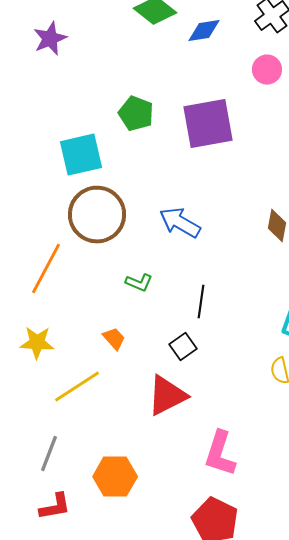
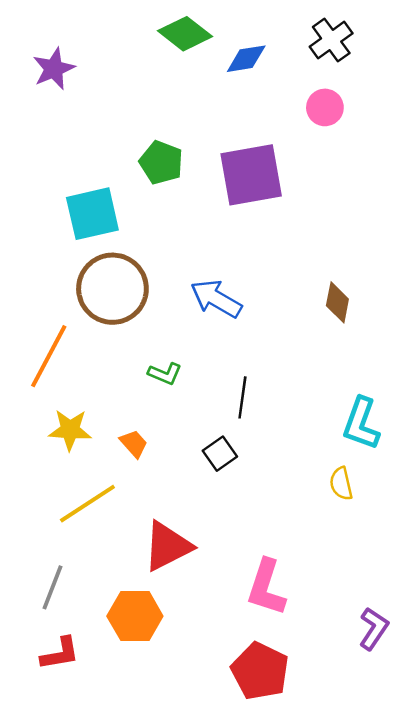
yellow star: (37, 343) -> (70, 430), moved
red triangle: (167, 396) -> (167, 546), moved

